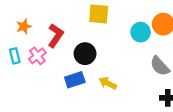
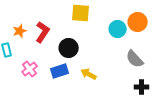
orange star: (24, 26) -> (20, 31), moved
pink cross: (37, 56) -> (30, 69), moved

